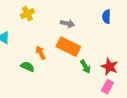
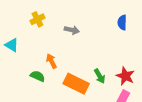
gray arrow: (67, 24) -> (72, 30), moved
orange rectangle: (68, 47) -> (76, 84), moved

